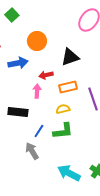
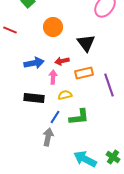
black triangle: (70, 57) -> (86, 43), turned -48
blue arrow: (18, 63) -> (34, 63), moved
yellow semicircle: (63, 109) -> (65, 95), moved
gray arrow: (32, 151) -> (48, 137), turned 42

